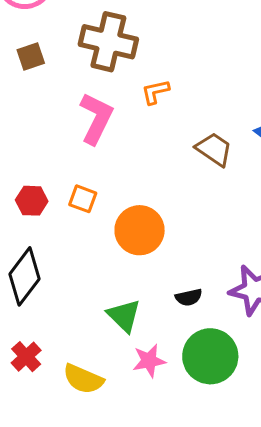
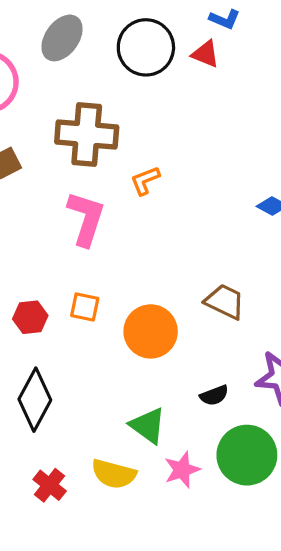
brown trapezoid: (214, 149) -> (225, 302), moved
yellow semicircle: (83, 379) -> (114, 474), moved

